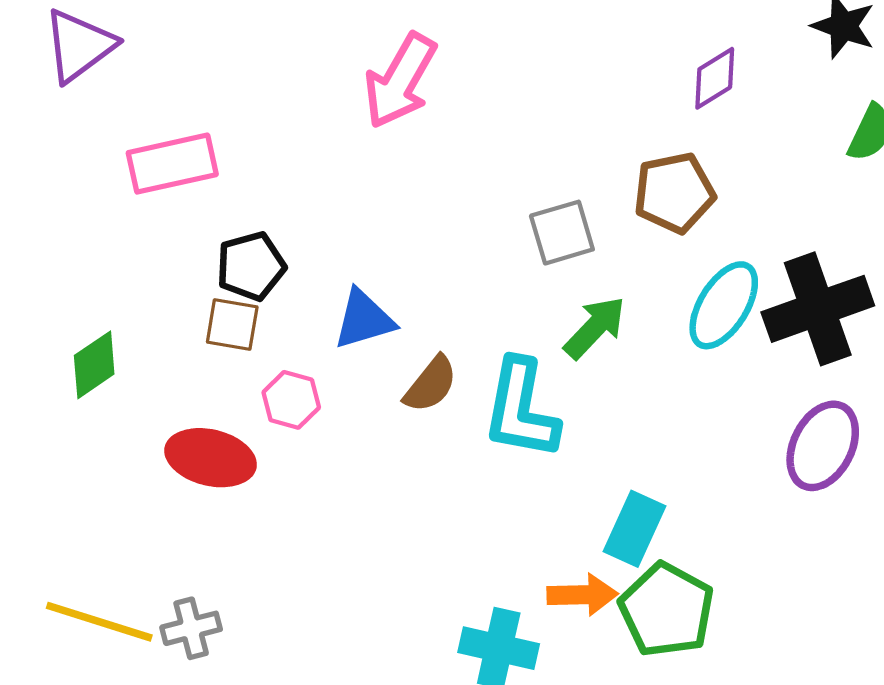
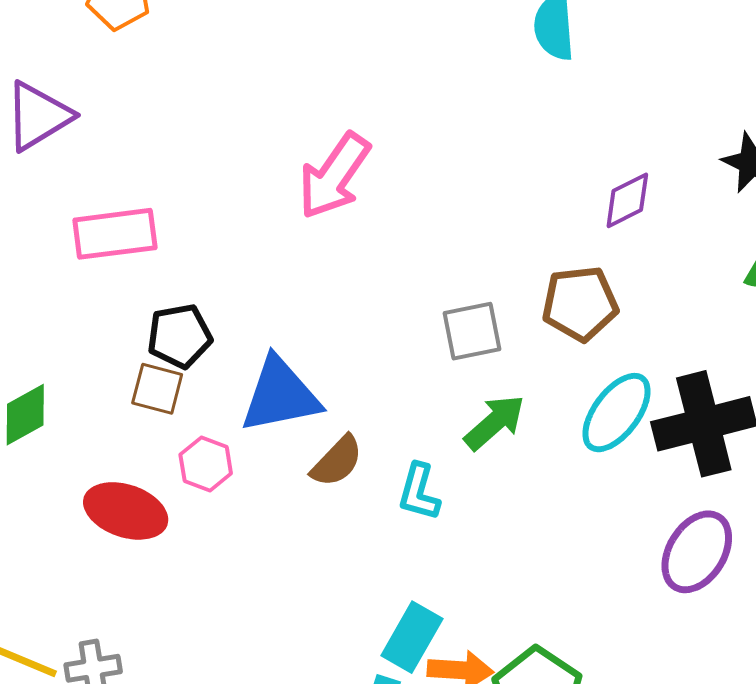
blue triangle: (364, 319) -> (280, 395), size x1.4
cyan L-shape: (521, 409) -> (419, 492), size x0.6
cyan rectangle: (634, 529) -> (412, 637), moved

